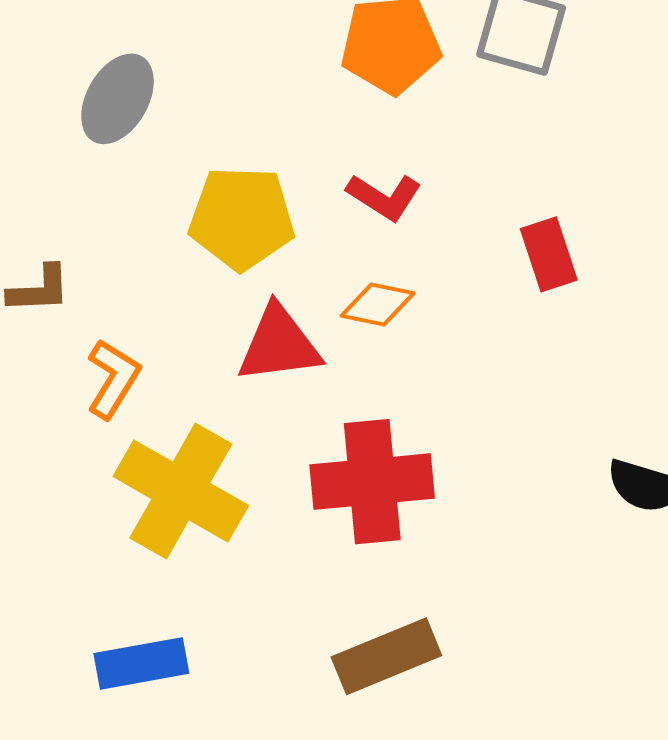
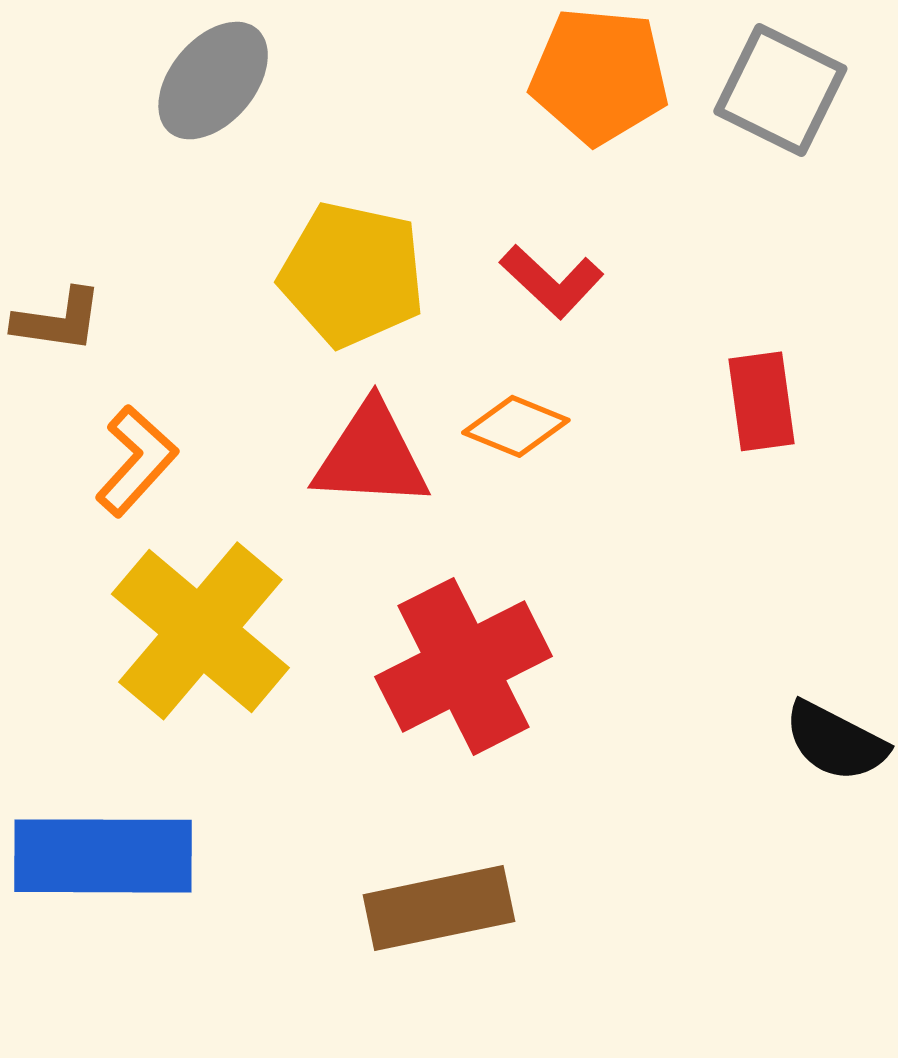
red cross: (372, 482) -> (464, 666), turned -32
blue rectangle: (141, 663) -> (103, 856), size x1.4

